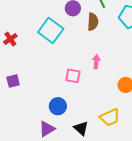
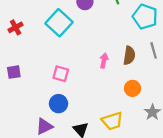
brown semicircle: (93, 22) -> (129, 55), moved
pink square: (73, 76) -> (61, 74), moved

